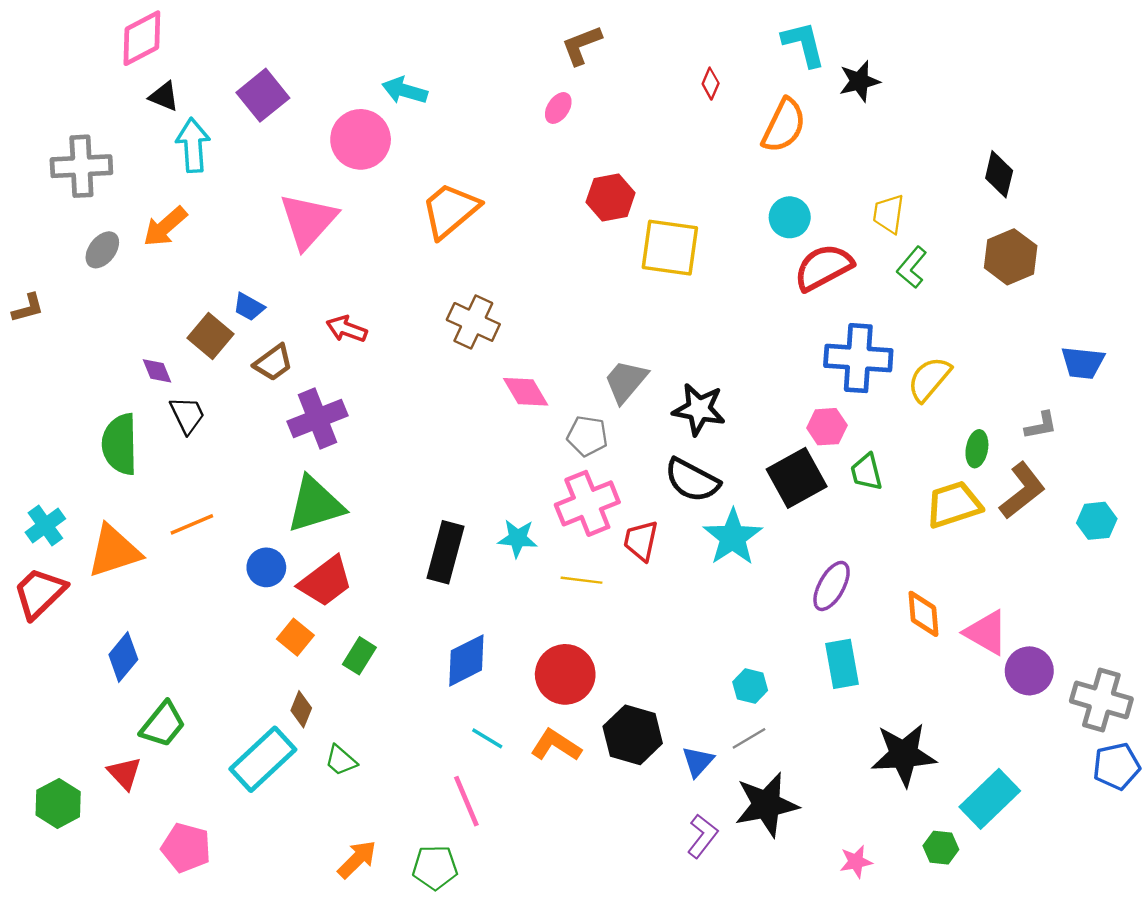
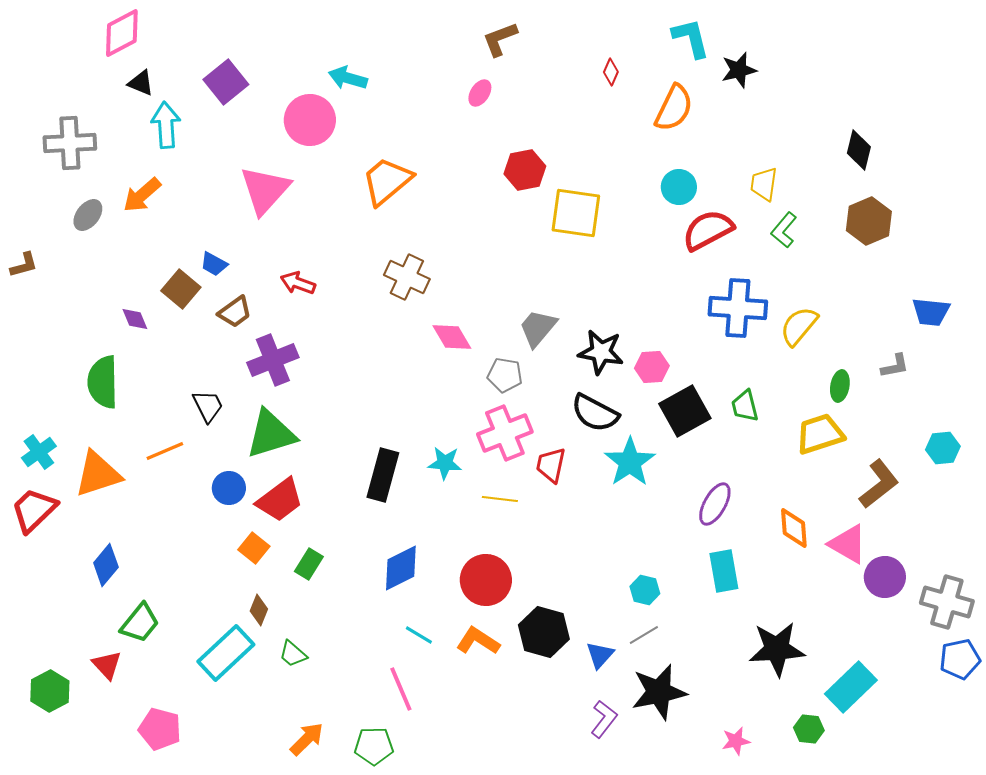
black trapezoid: (187, 415) -> (208, 406), moved
pink hexagon: (827, 427) -> (652, 367), moved
brown L-shape: (1022, 491) -> (879, 484), moved

